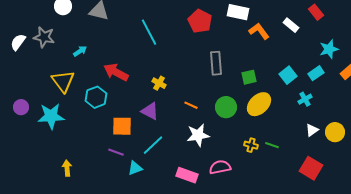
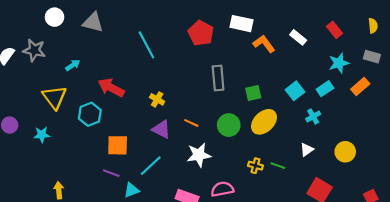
red rectangle: (316, 12) -> (335, 30), moved
purple triangle: (150, 111) -> (161, 129), moved
cyan star: (51, 116) -> (42, 135), size x0.6
white triangle: (312, 130) -> (307, 150), moved

